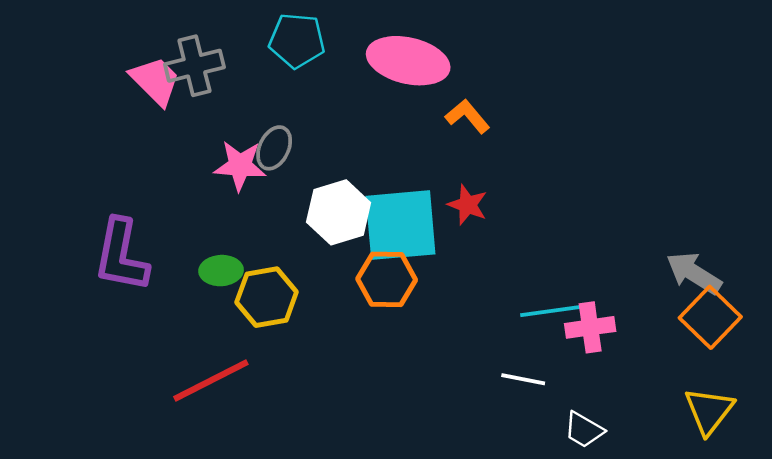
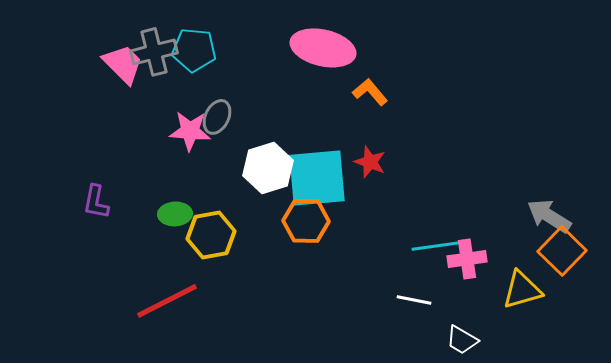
cyan pentagon: (297, 40) -> (194, 50), moved
purple L-shape: (121, 255) -> (96, 202), size x0.6
yellow triangle: (709, 411) -> (522, 290), moved, turned 36

